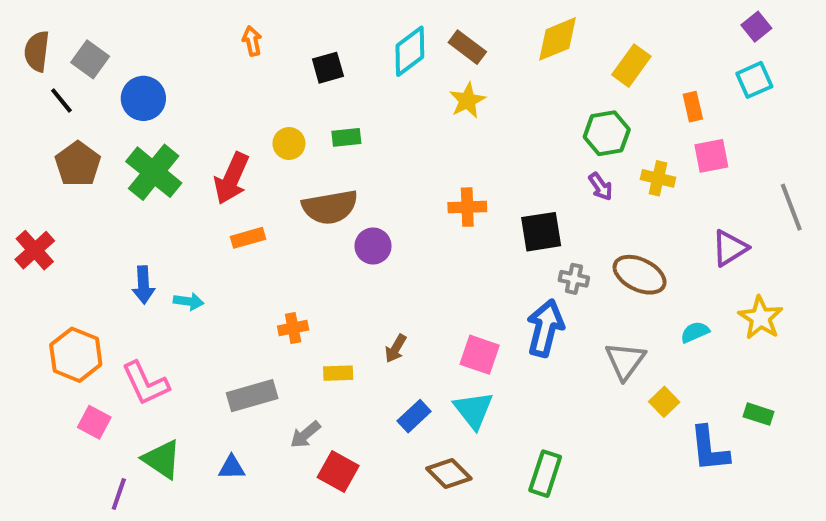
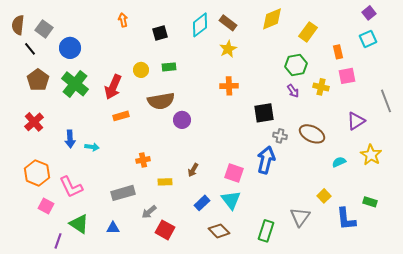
orange cross: (467, 207) -> (229, 86), moved
red cross: (35, 250) -> (34, 122), moved
gray triangle: (625, 361) -> (300, 217), moved

